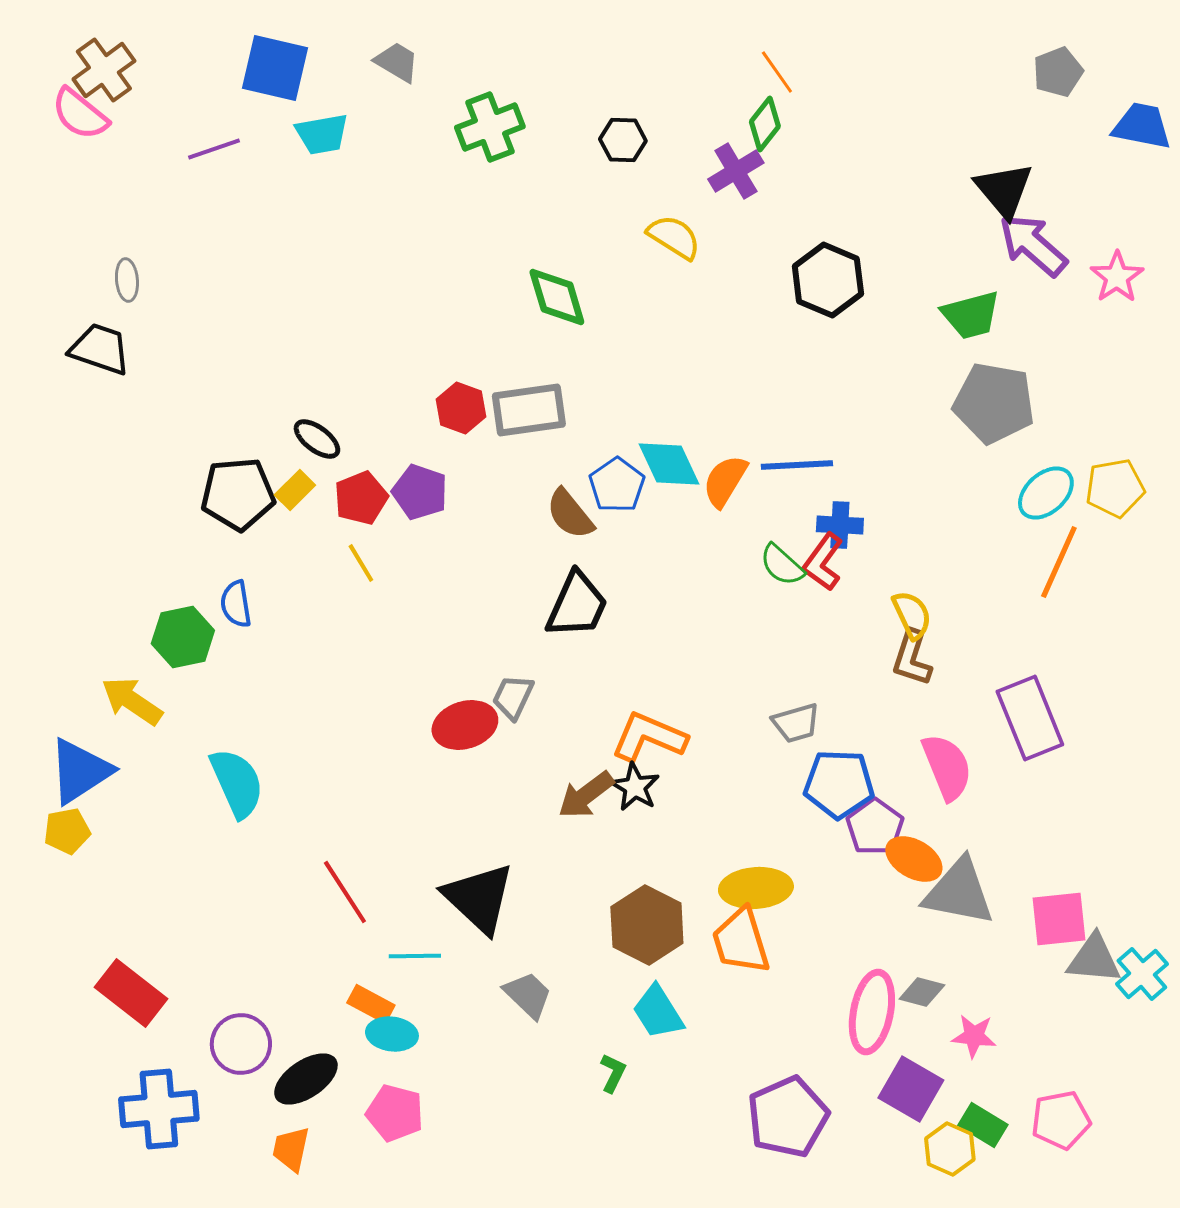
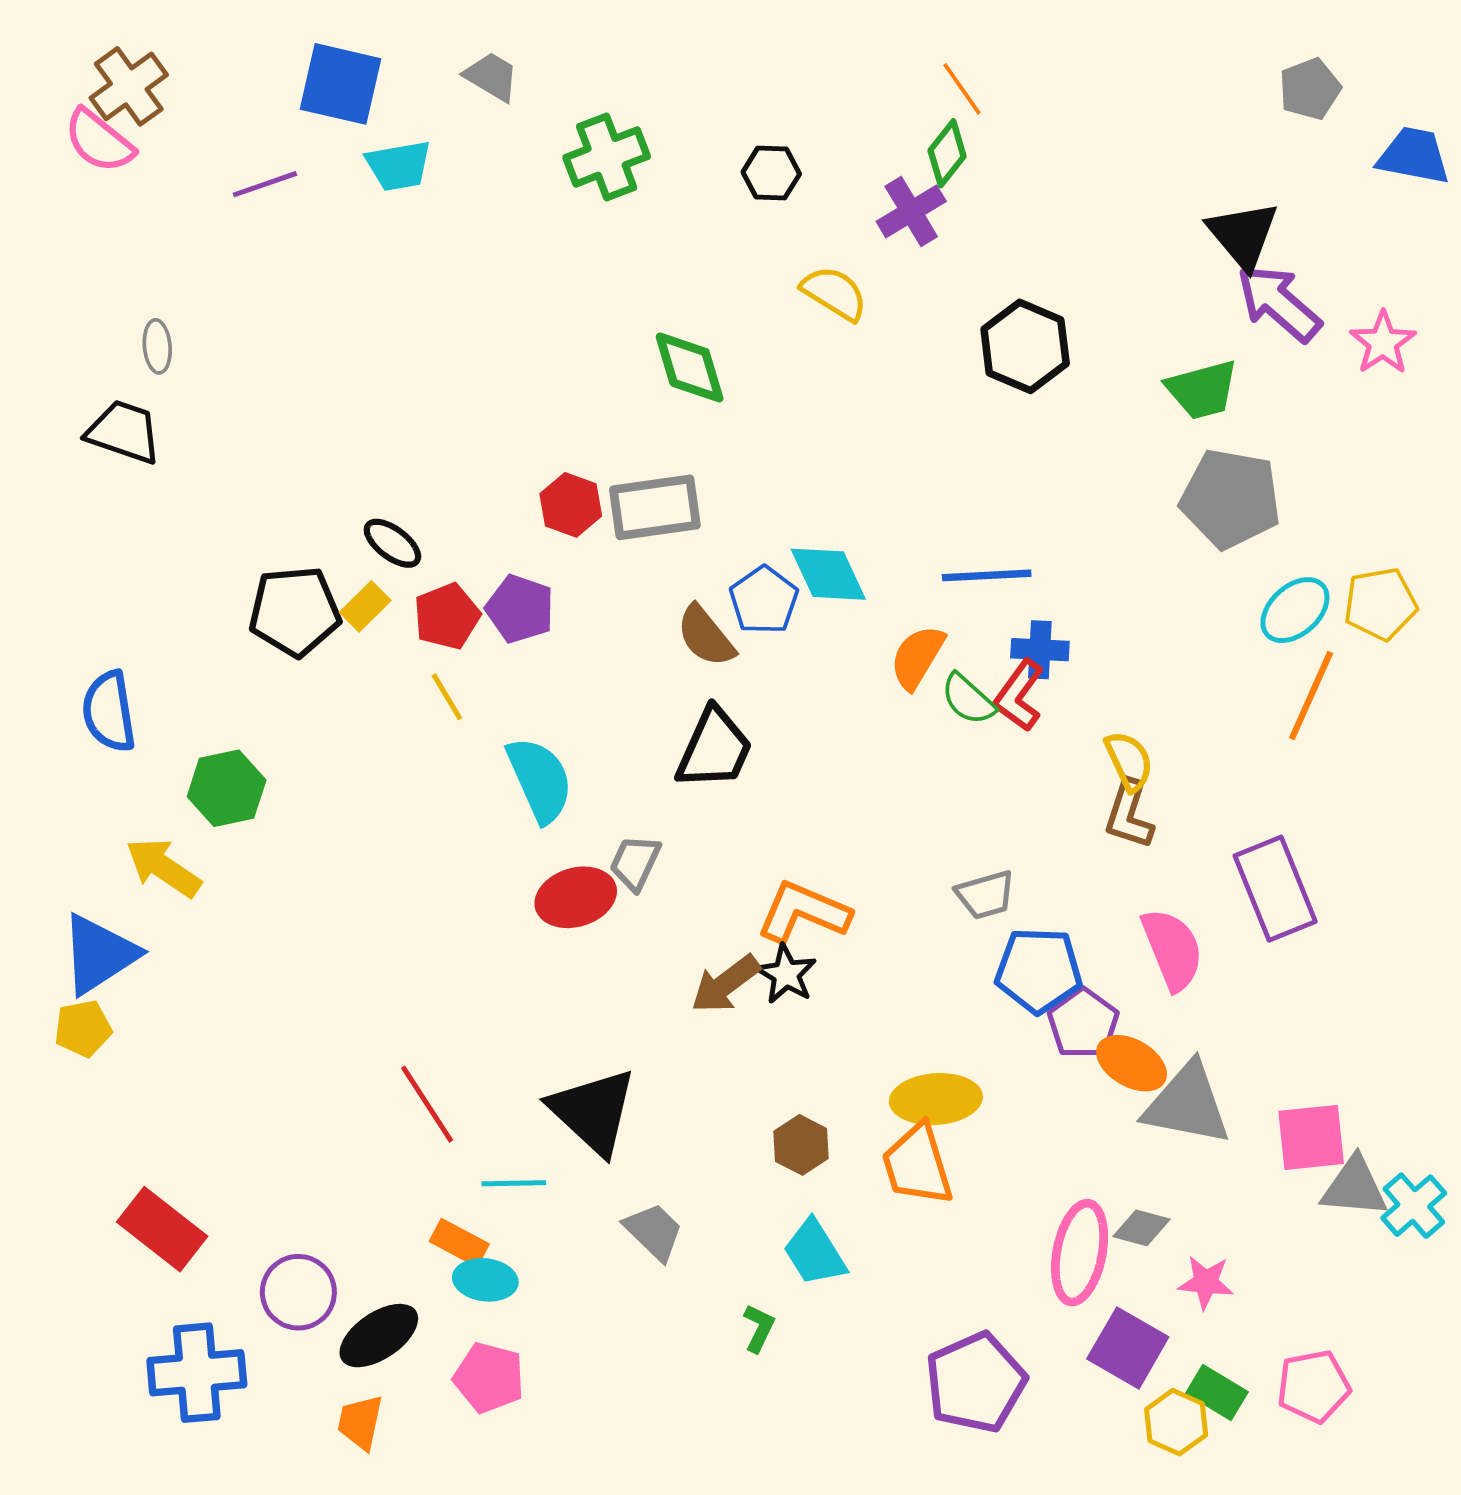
orange semicircle: (725, 481) -> (917, 657), moved
blue semicircle: (236, 604) -> (109, 712), moved, size x1.4
cyan semicircle: (237, 783) -> (540, 780), moved
brown hexagon: (647, 925) -> (801, 1145), size x0.6

